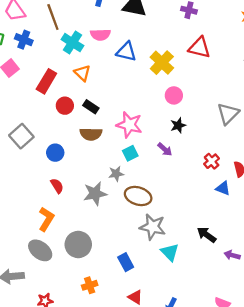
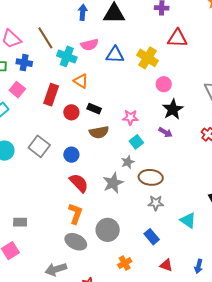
pink star: (129, 125) -> (130, 117), size x0.7
black star: (178, 125) -> (173, 109), size x1.5
red semicircle: (57, 186) -> (79, 183), size x1.5
gray star: (153, 227) -> (156, 203), moved, size x0.7

